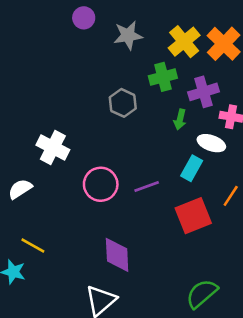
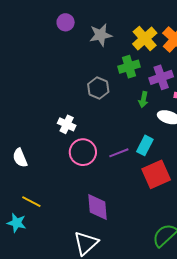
white cross: (53, 147) -> (67, 124), moved, size x0.7
cyan rectangle: (192, 168) -> (145, 145), moved
white semicircle: (20, 189) -> (20, 158), turned -78

